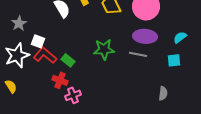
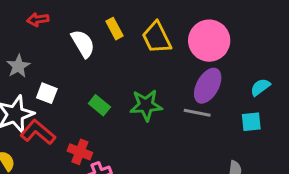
purple ellipse: (145, 36) -> (208, 86), turned -65
red L-shape: (45, 55) -> (38, 132), moved
green rectangle: (68, 60) -> (99, 105), moved

